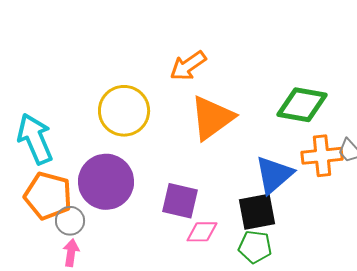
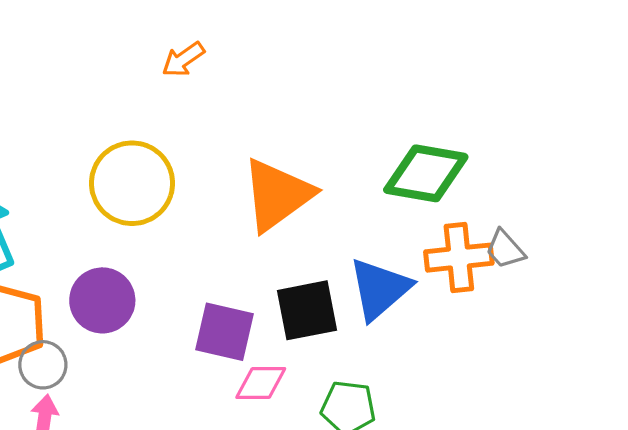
orange arrow: (188, 66) -> (183, 59), moved, size x0.7
purple circle: (106, 182) -> (102, 300), size x0.7
black square: (257, 212) -> (307, 310), moved

